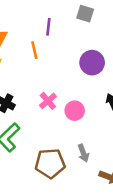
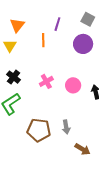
purple circle: (92, 63) -> (83, 44), moved
pink circle: (75, 111) -> (73, 85), moved

